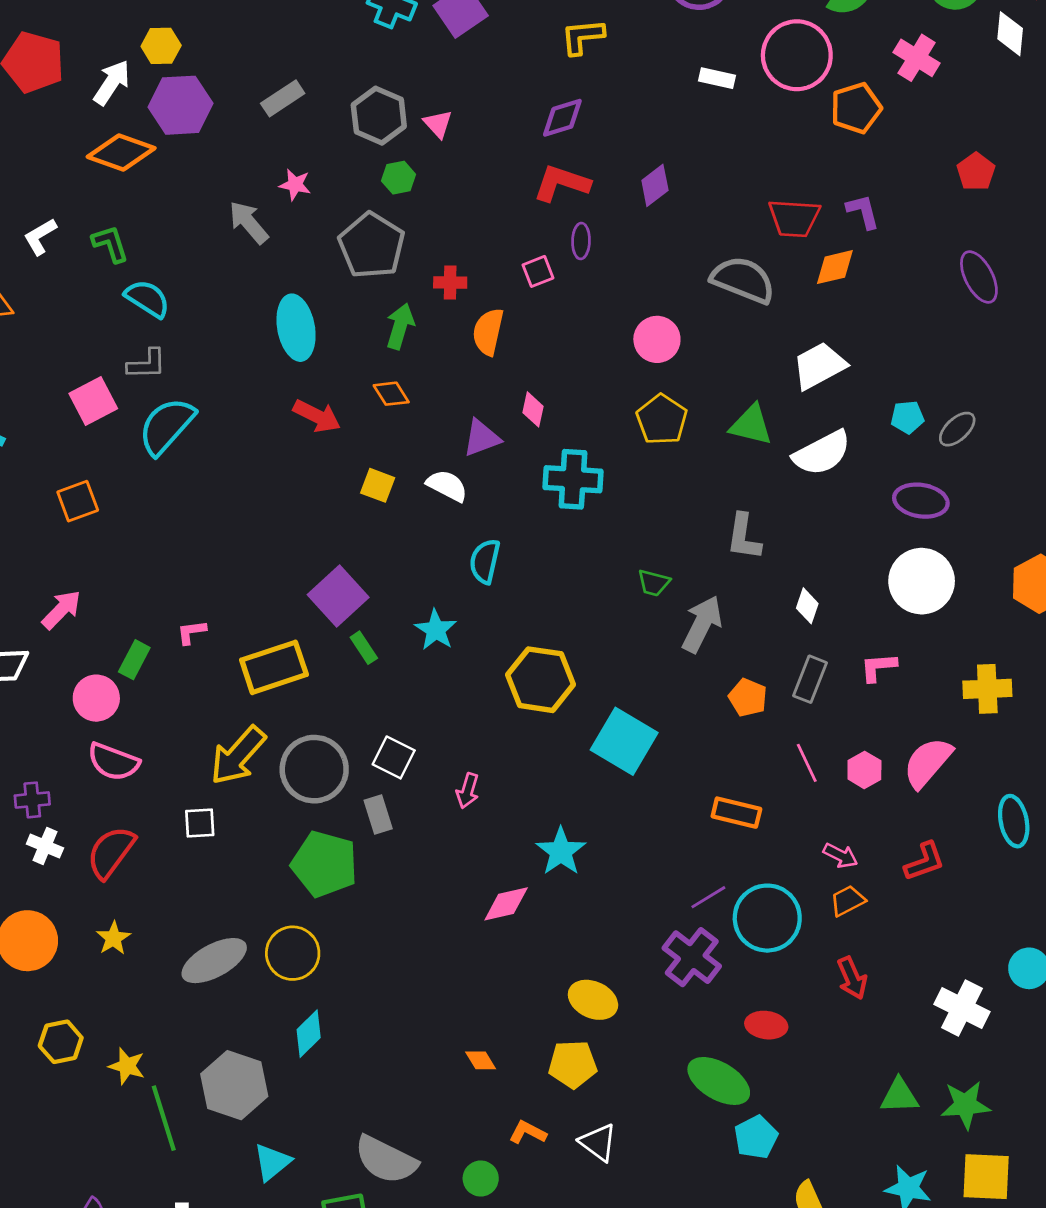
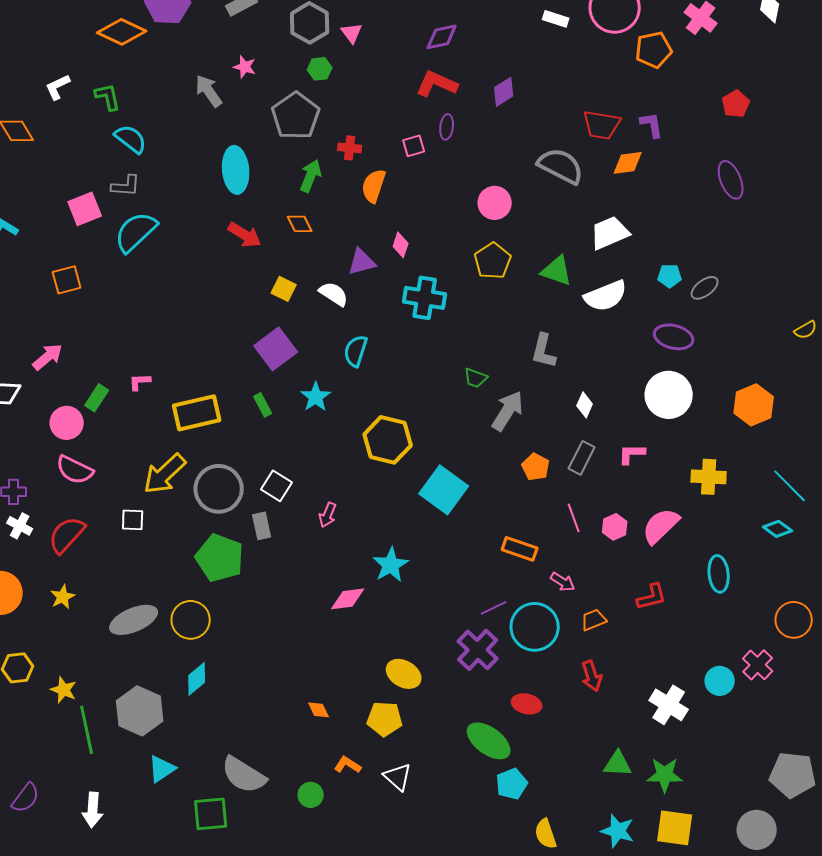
purple square: (338, 596) -> (276, 349), moved
pink arrow: (841, 856) -> (563, 582), moved

